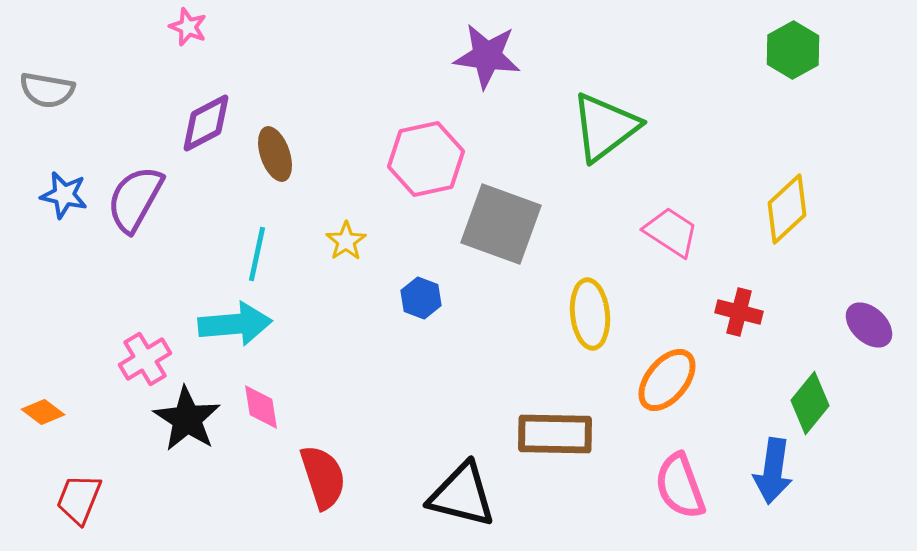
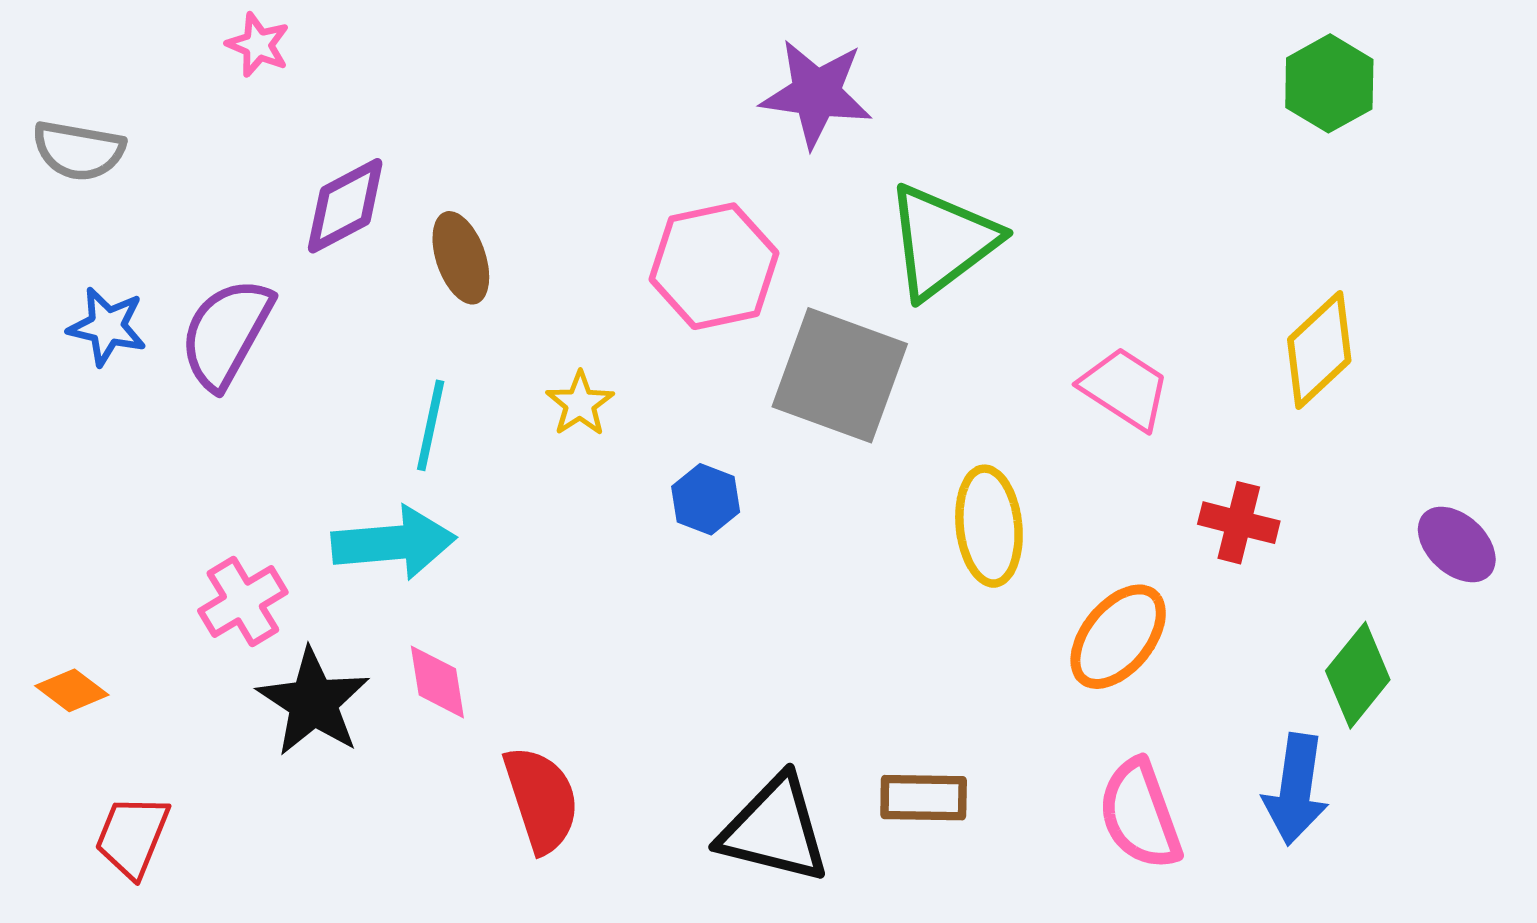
pink star: (188, 27) -> (258, 45), moved
green triangle: (605, 127) -> (942, 241), moved
brown rectangle: (555, 434) -> (924, 798), moved, size x0.7

